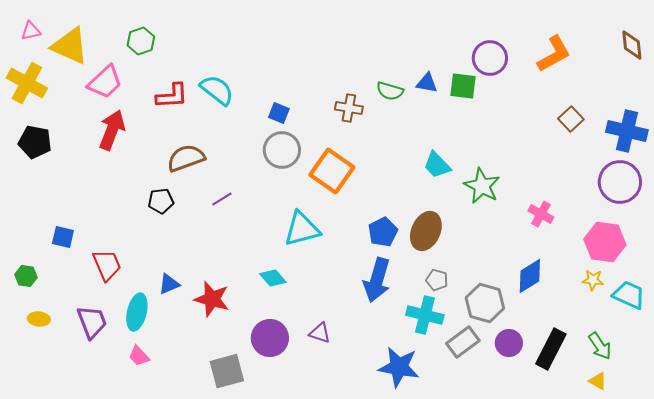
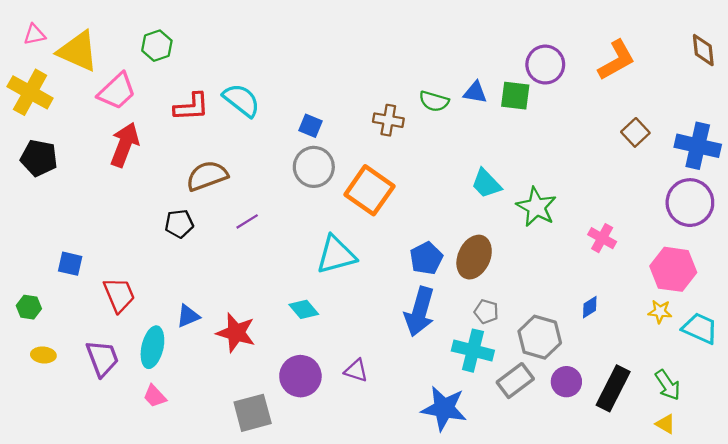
blue diamond: (530, 276) -> (590, 307), size x0.6

